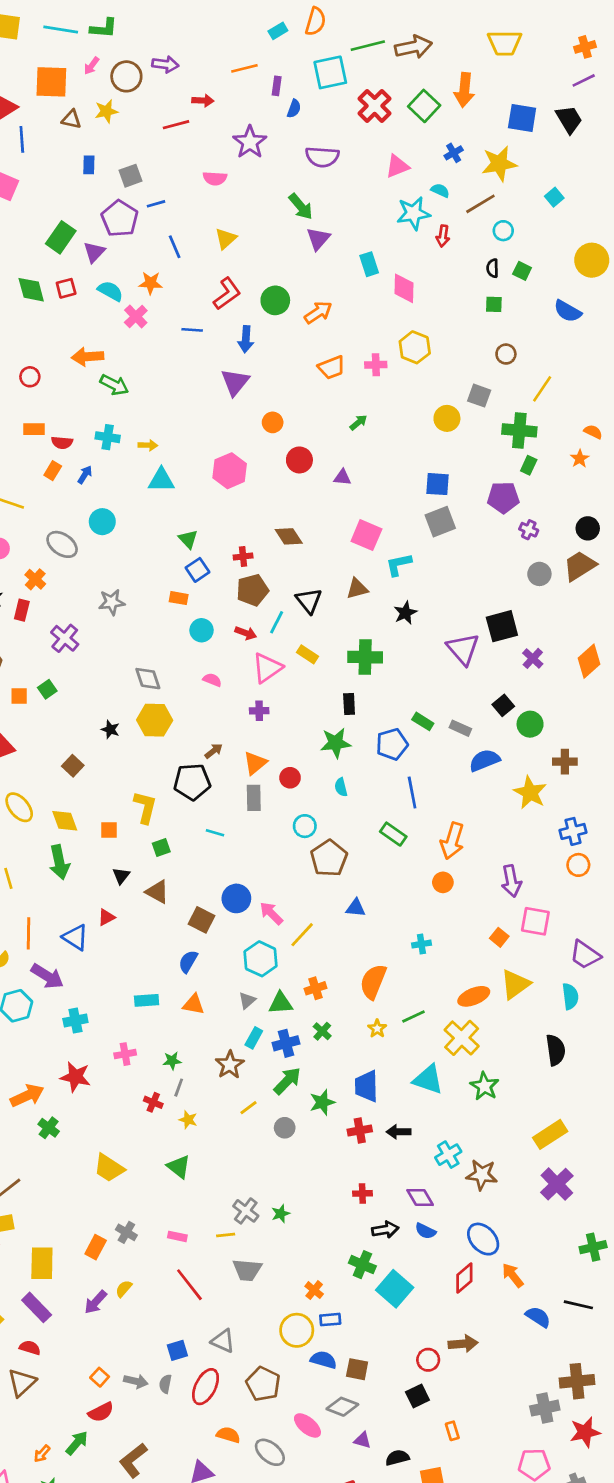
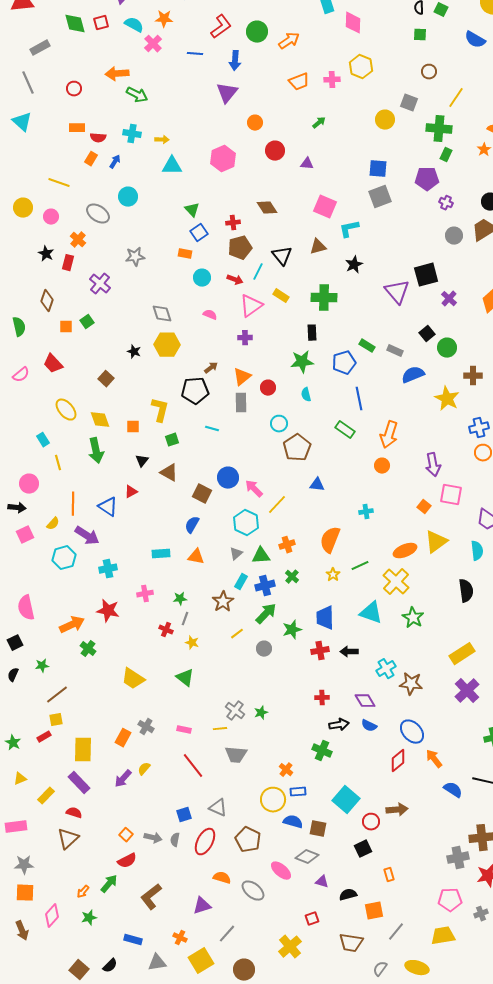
cyan square: (395, 1289) -> (346, 800), moved

